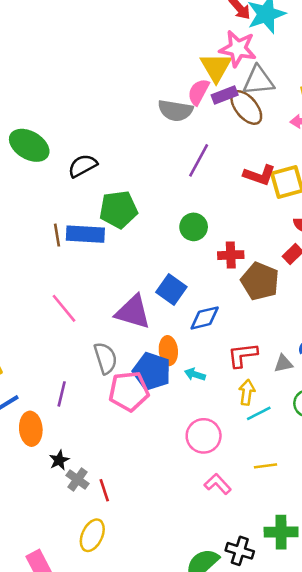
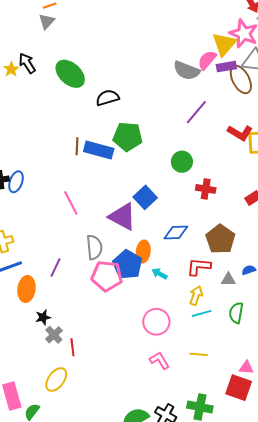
brown pentagon: (260, 281) -> (220, 239), moved
blue square: (171, 290) -> (145, 197), moved

